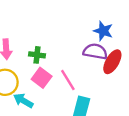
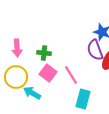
purple semicircle: (95, 51) -> (95, 50), turned -120

